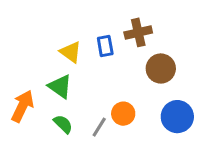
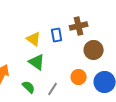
green triangle: (60, 87) -> (37, 62), moved
orange circle: (123, 114) -> (79, 77), moved

